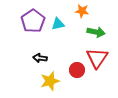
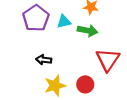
green arrow: (96, 32) -> (87, 31), moved
red circle: (77, 70) -> (85, 84), moved

